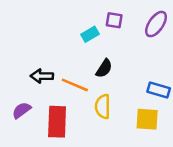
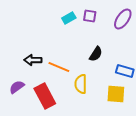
cyan rectangle: (90, 34) -> (69, 18), moved
black semicircle: (104, 68) -> (96, 54), moved
red rectangle: (57, 122) -> (45, 96), turned -30

